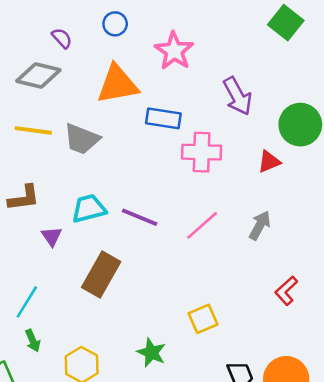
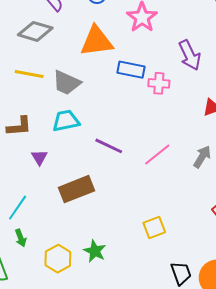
pink cross: (202, 152) -> (159, 83), moved, size x0.7
cyan trapezoid: (89, 209) -> (66, 121), moved
brown rectangle: (101, 275) -> (77, 189), turned 36
green star: (151, 352) -> (95, 251), moved

